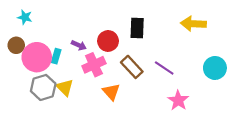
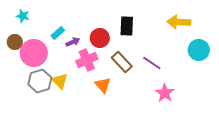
purple arrow: (79, 45) -> (73, 42), turned -48
cyan rectangle: (56, 56) -> (58, 33), moved, turned 32
cyan circle: (215, 68) -> (199, 50), moved

